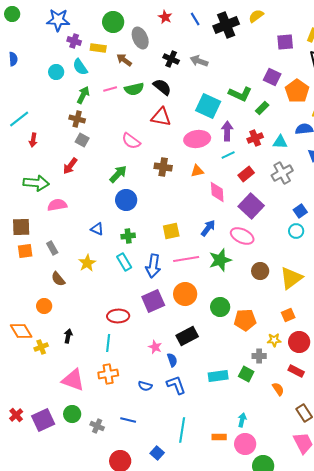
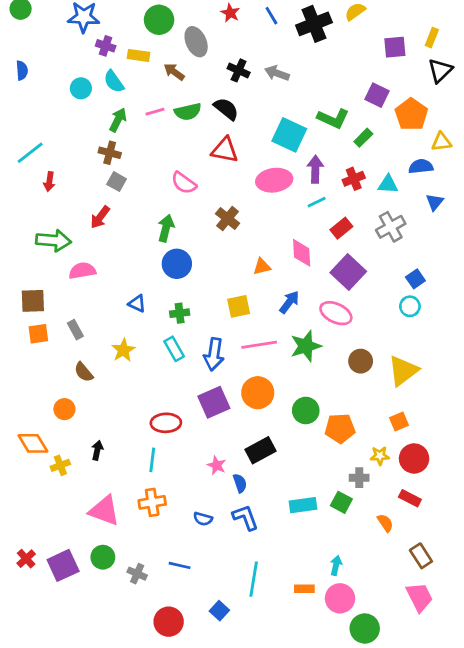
brown cross: (163, 167) -> (228, 219), turned 30
orange triangle: (197, 171) -> (262, 267), moved
green arrow: (118, 174) -> (166, 228), turned -30

